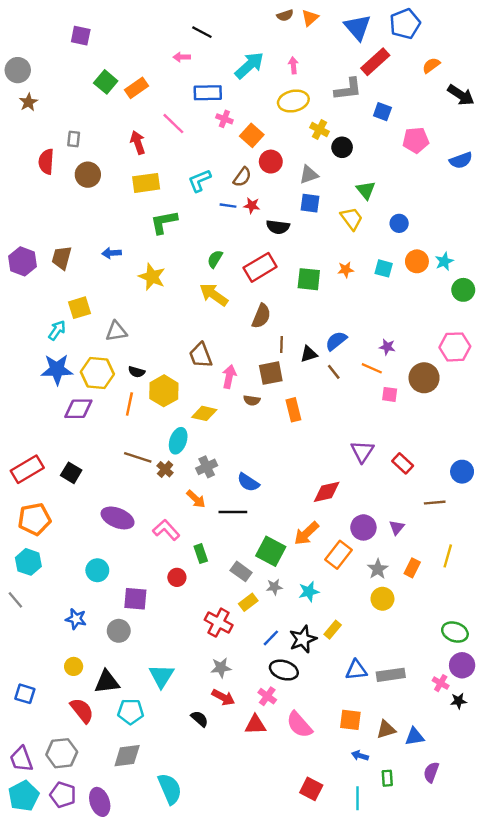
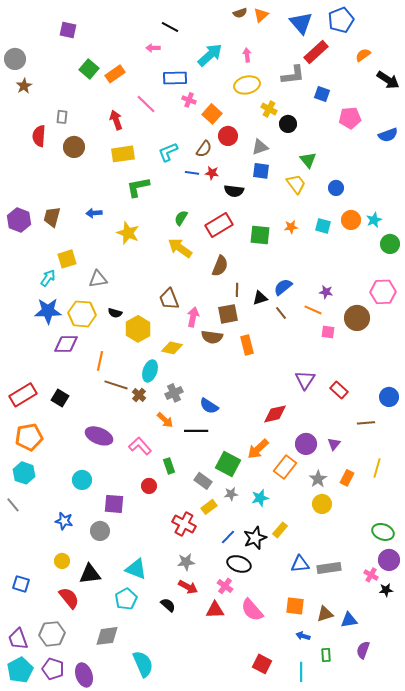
brown semicircle: (252, 400) -> (212, 337), size x1.5
orange line: (129, 404) -> (100, 361), moved
cyan triangle: (161, 676) -> (136, 569), turned -40
cyan pentagon: (131, 712) -> (126, 599), moved, turned -30

